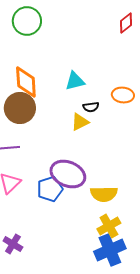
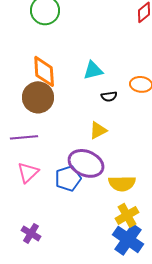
yellow triangle: (80, 122) -> (98, 130), moved
blue cross: (110, 250) -> (128, 239), turned -32

